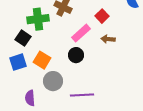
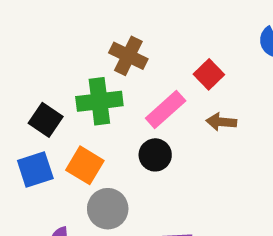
green cross: (38, 19) -> (99, 101), moved

